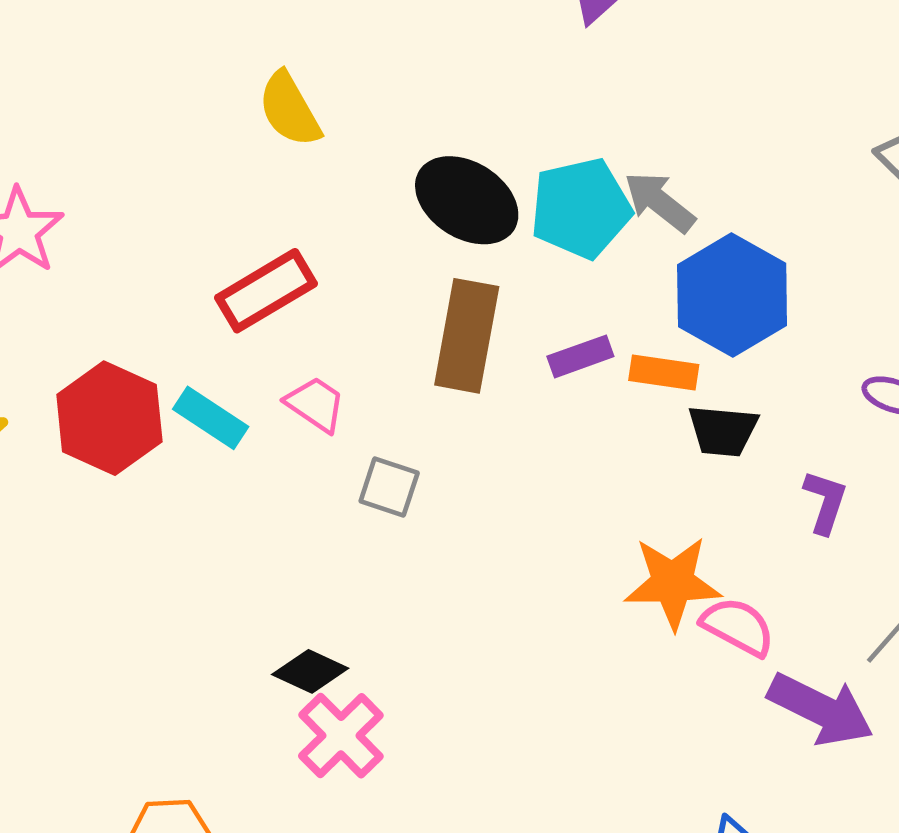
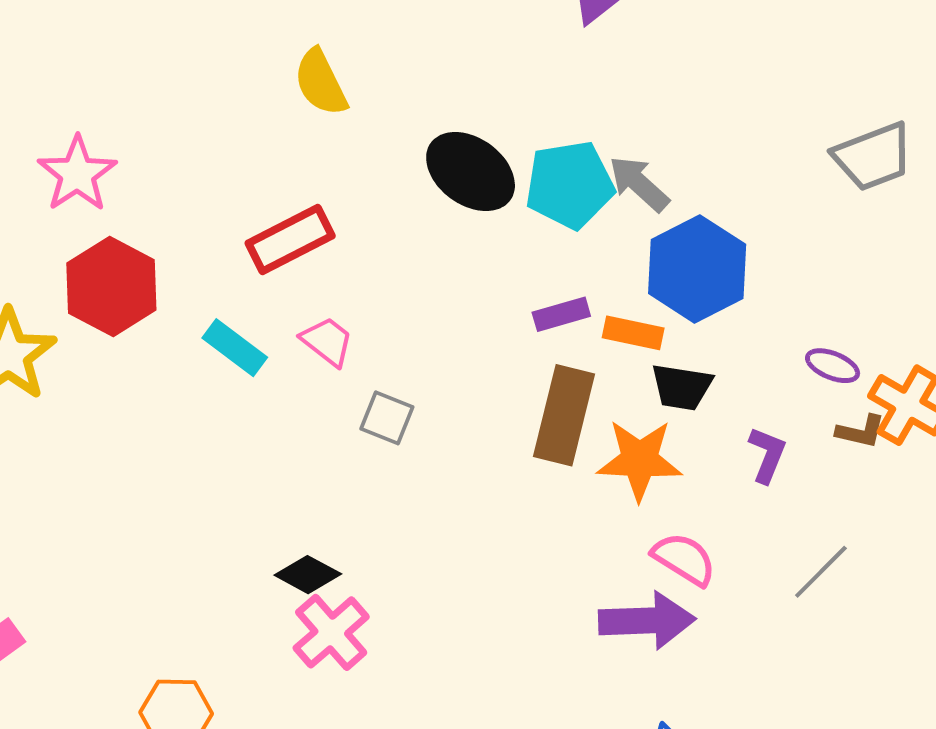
brown rectangle: (467, 336) -> (564, 415), moved
red hexagon: (109, 418) -> (111, 286), moved
orange star: (673, 583) -> (639, 460), moved
purple arrow: (821, 709) -> (647, 621), moved, turned -32

